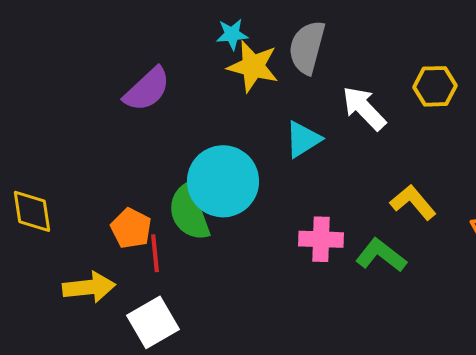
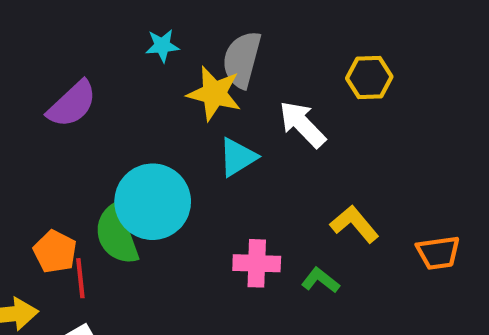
yellow star: (253, 66) -> (214, 93), moved
yellow hexagon: (435, 86) -> (369, 77), moved
green L-shape: (381, 255) -> (320, 280), size x0.7

